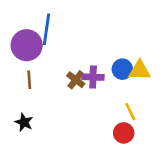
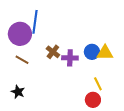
brown line: (29, 80) -> (22, 60), turned -56
brown cross: (76, 80) -> (53, 52), moved

